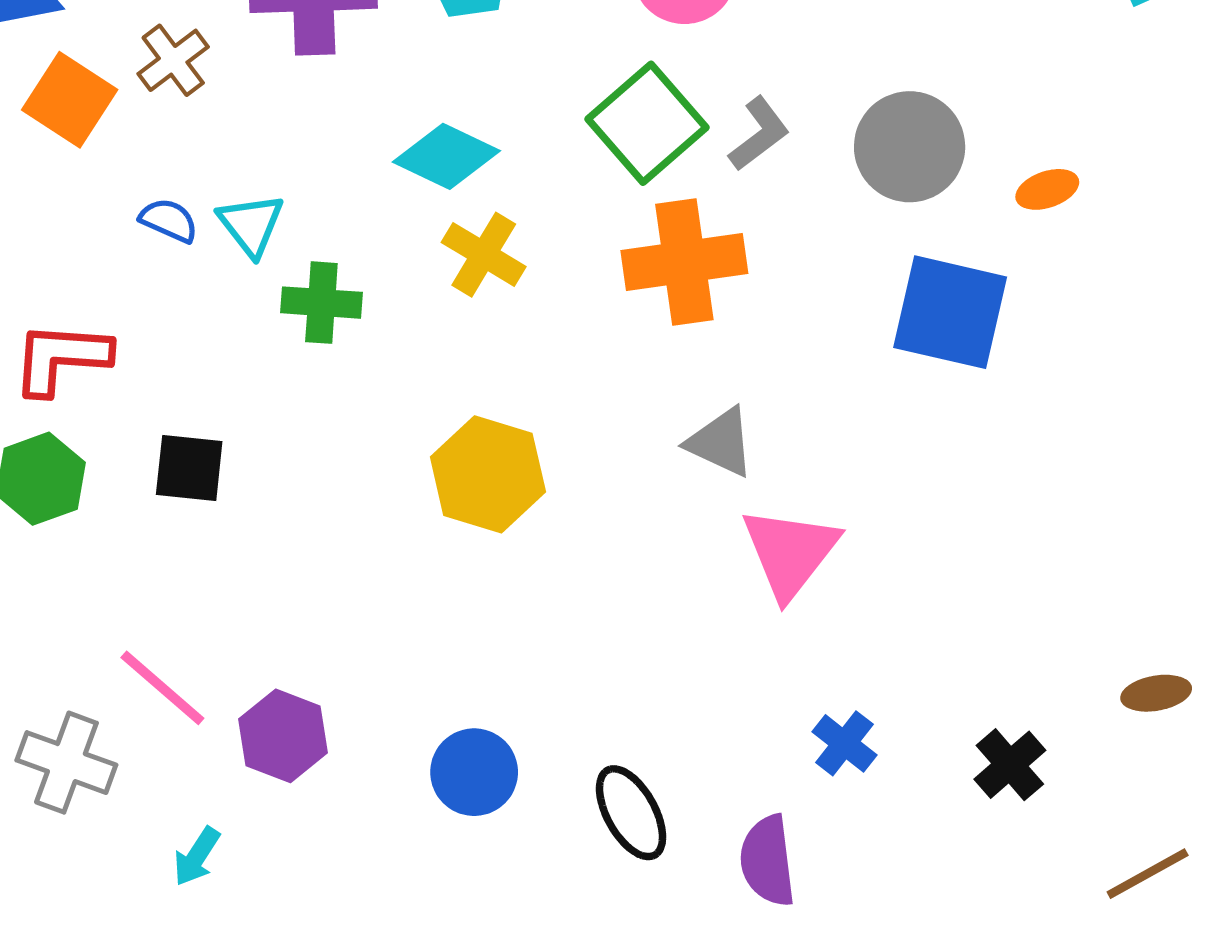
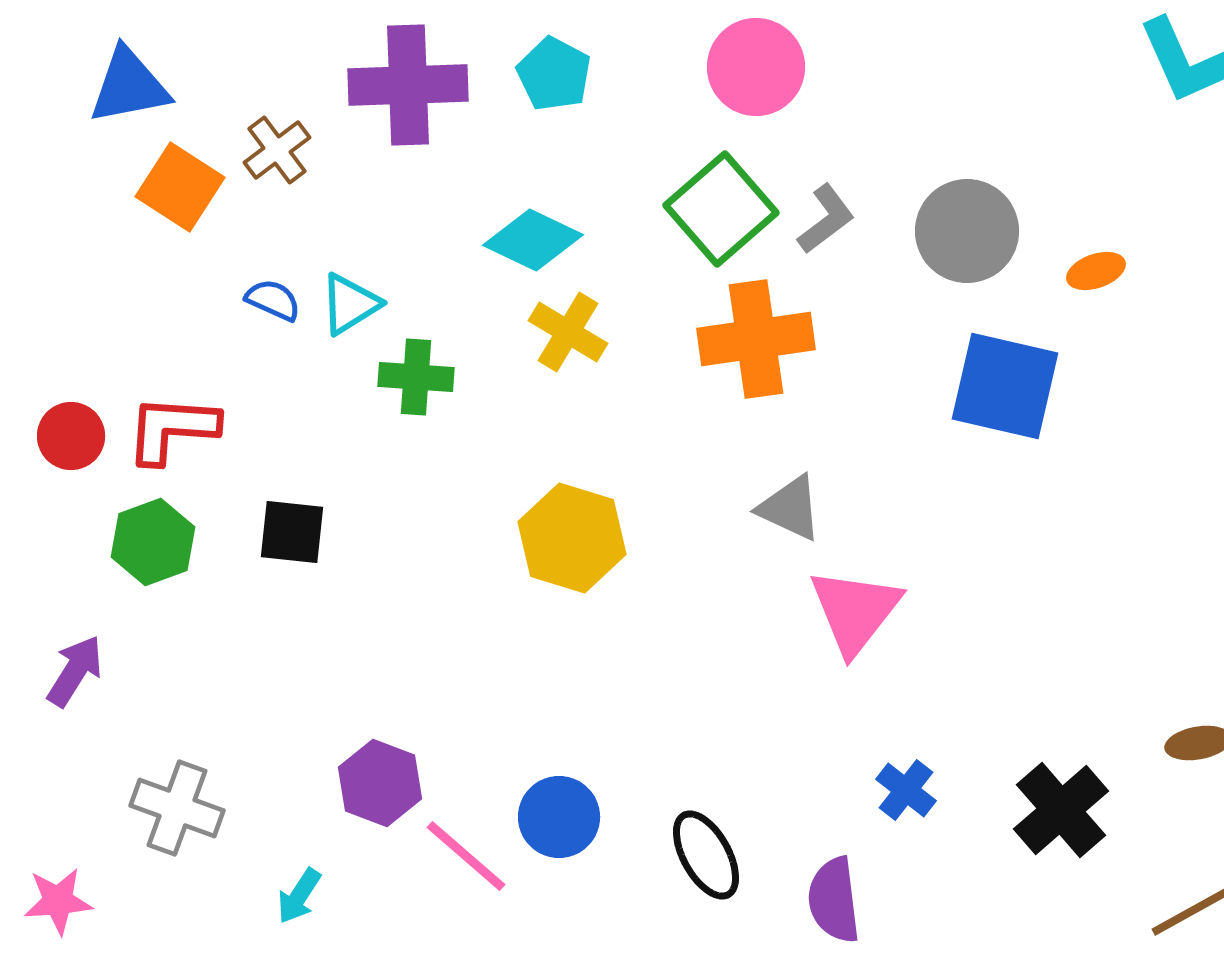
cyan triangle: (251, 225) -> (350, 304), turned 36
pink line: (162, 688) -> (466, 856), moved
black cross: (1010, 765) -> (1061, 810), size x1.4

